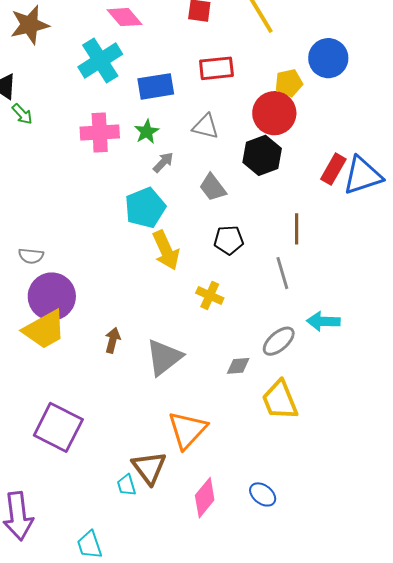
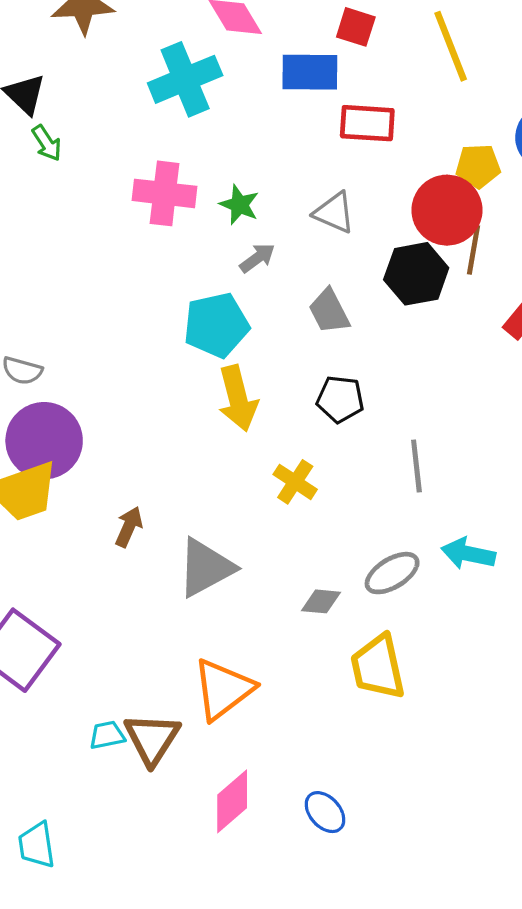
blue rectangle: (156, 86) -> (310, 72), moved
green star: (147, 132) -> (239, 205), turned -30
brown line: (297, 229) -> (474, 250), moved
cyan trapezoid: (126, 485) -> (107, 735), moved, turned 85

